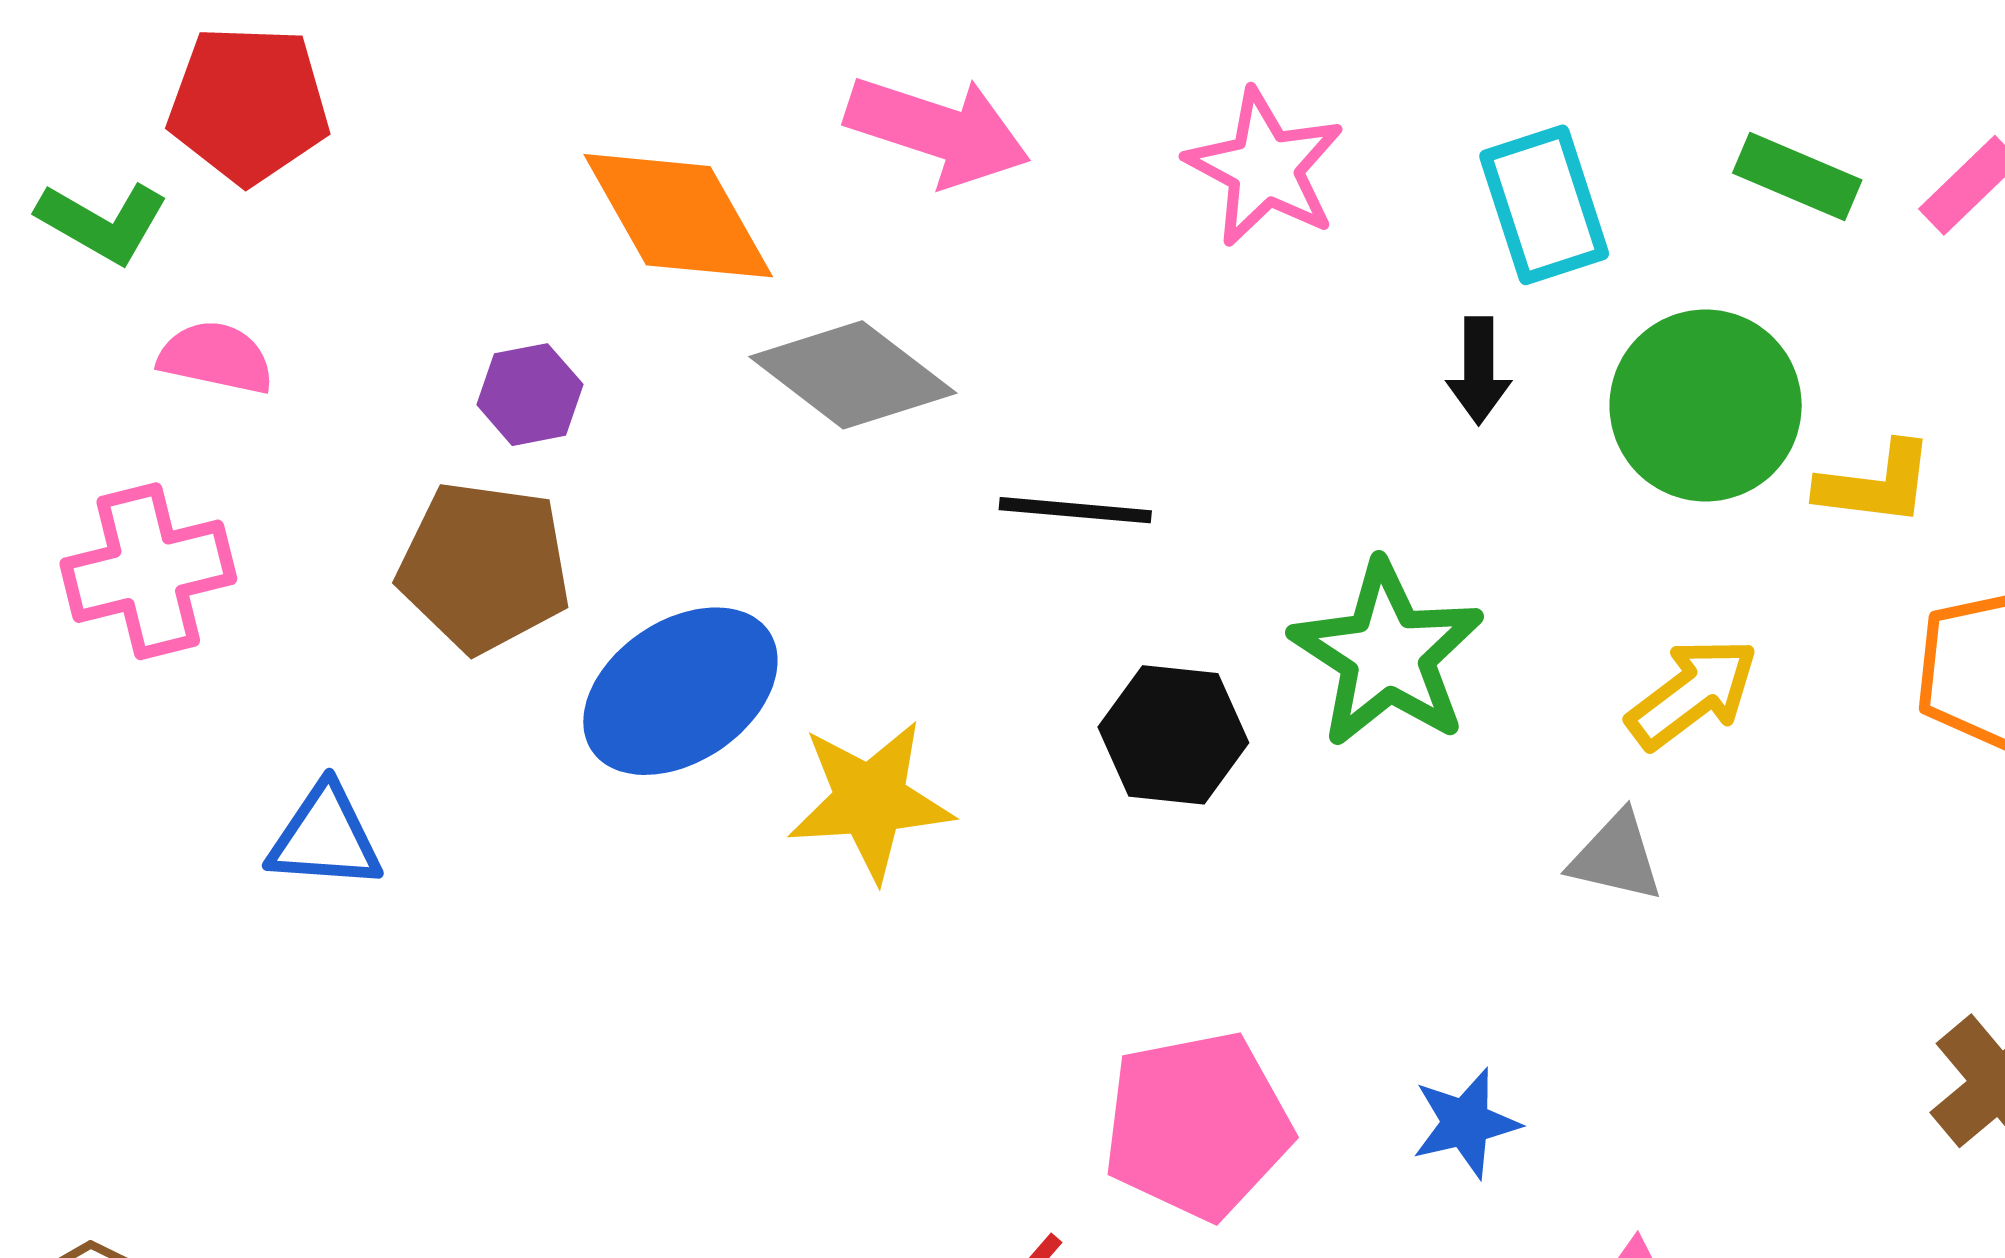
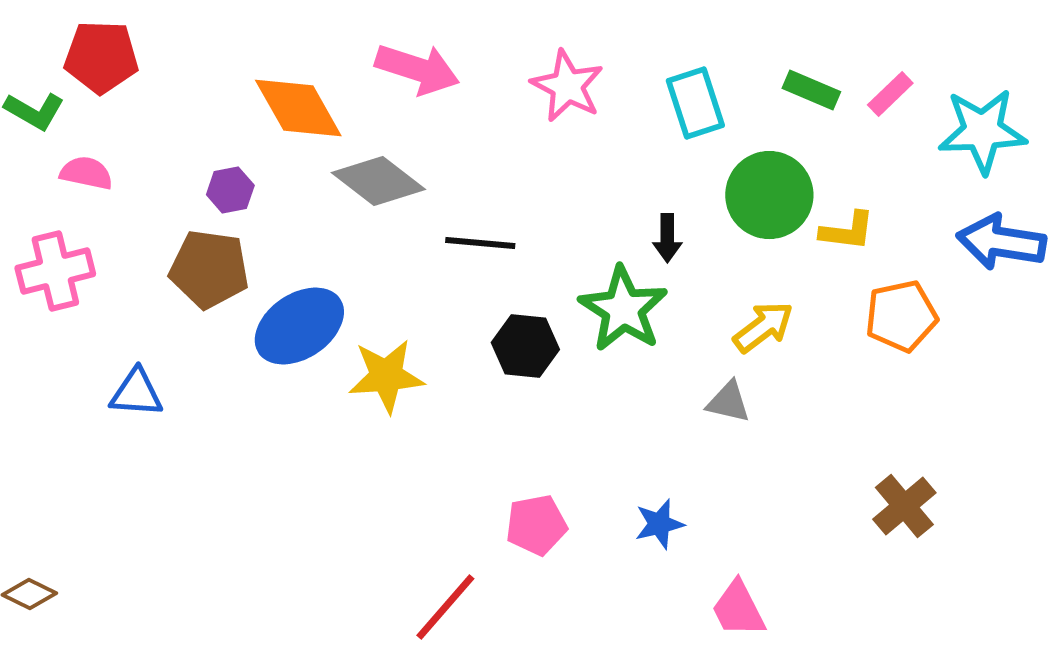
black arrow: (1479, 371) -> (667, 238), moved
pink pentagon: (1197, 1125) -> (536, 525), size x0.7

